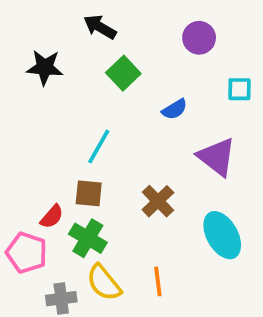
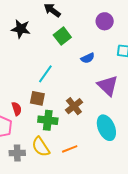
red semicircle: (52, 217) -> (17, 109), turned -64
green cross: (88, 238) -> (48, 120), moved, turned -30
orange line: (158, 281) -> (70, 149), turned 70

